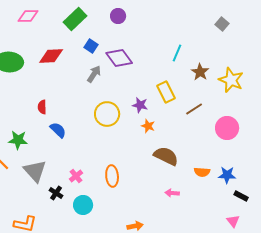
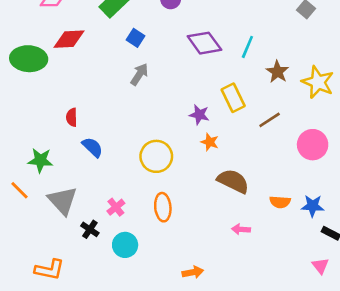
red diamond: (51, 56) -> (69, 39), moved
purple diamond: (119, 58) -> (204, 43), moved
yellow circle: (107, 114) -> (156, 156), moved

